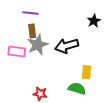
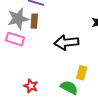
gray star: (38, 45) -> (18, 19), moved

